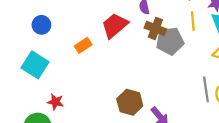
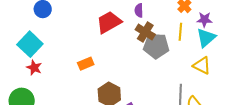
orange rectangle: (83, 45) -> (86, 64), moved
red star: (56, 102) -> (34, 68), moved

